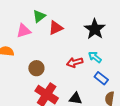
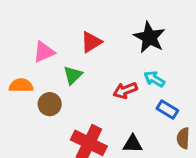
green triangle: (39, 16) -> (73, 75), moved
brown circle: (36, 68) -> (50, 104), moved

